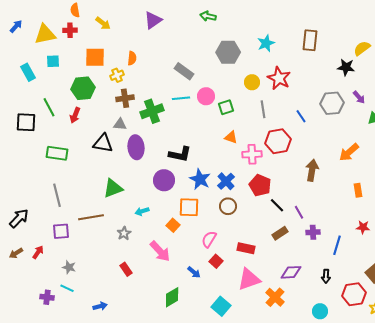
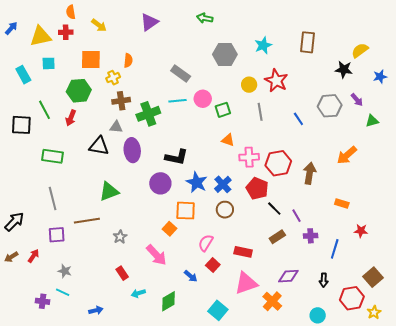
red hexagon: (278, 141) -> (278, 163), moved
orange rectangle: (358, 190) -> (342, 204), moved, turned -64
cyan arrow: (142, 211) -> (138, 293), moved

